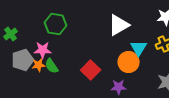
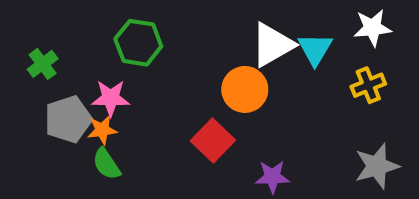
cyan triangle: (139, 48) -> (315, 49), moved
orange circle: (129, 62) -> (245, 89), moved
green semicircle: (52, 66) -> (106, 164), moved

